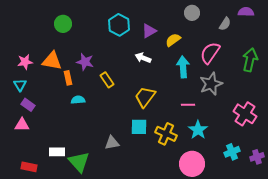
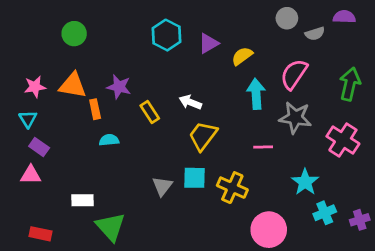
gray circle: (192, 13) -> (287, 18), moved
green circle: (63, 24) -> (74, 34), moved
gray semicircle: (225, 24) -> (315, 34), turned 40
white arrow: (143, 58) -> (190, 102), moved
gray star: (211, 84) -> (295, 118), turned 30
pink cross: (245, 114) -> (343, 140), moved
cyan star: (198, 130) -> (305, 182), moved
gray triangle: (112, 143) -> (162, 186), moved, turned -42
white rectangle: (57, 152) -> (82, 200), moved

